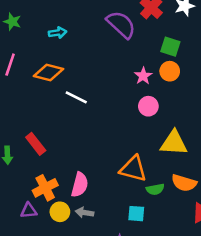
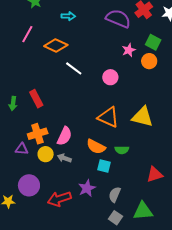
purple semicircle: (121, 25) -> (118, 19), turned -30
pink star: (143, 76) -> (129, 50), moved
pink circle: (148, 106) -> (110, 77), moved
orange triangle: (133, 169) -> (108, 117), moved
orange semicircle: (184, 183) -> (96, 147), moved

